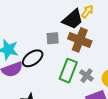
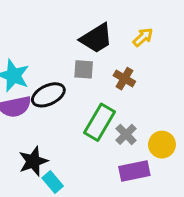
black trapezoid: (73, 19) -> (96, 38), moved
brown cross: (80, 40) -> (124, 79), size x0.6

